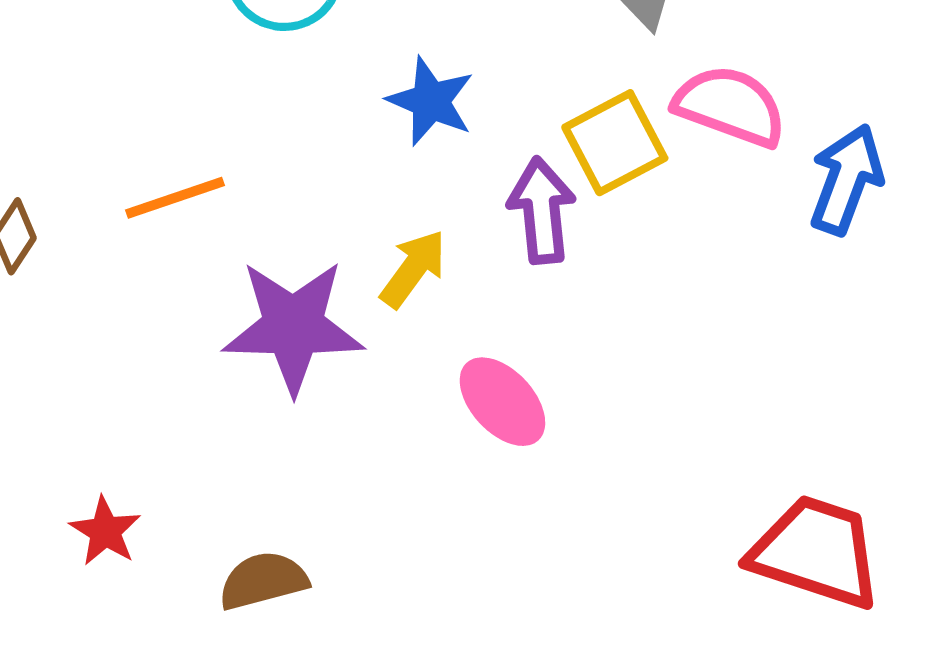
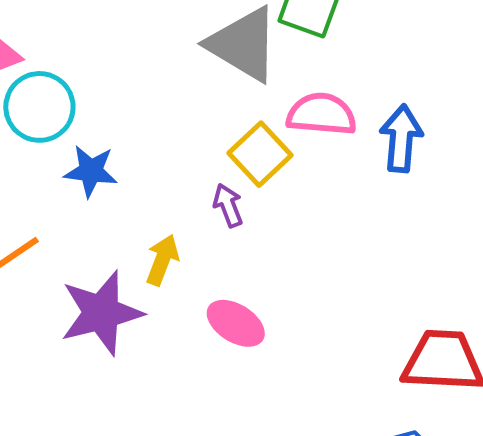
blue star: (431, 101) -> (91, 171), moved
purple arrow: (542, 211) -> (228, 205), size x0.7

